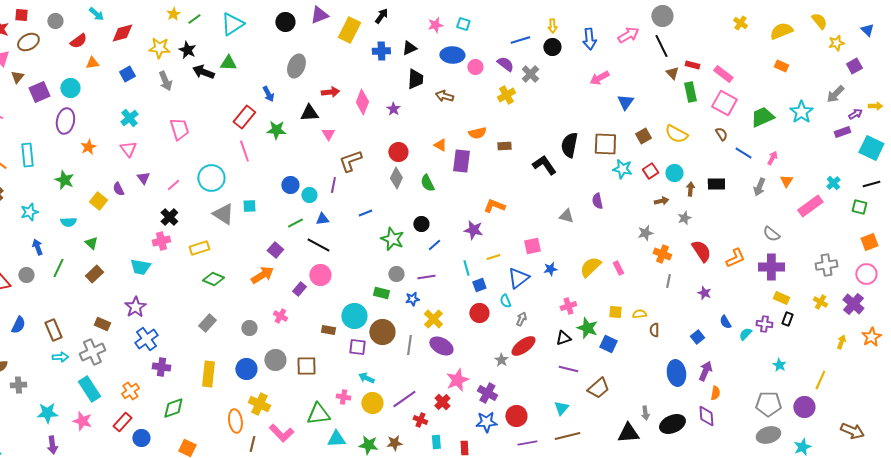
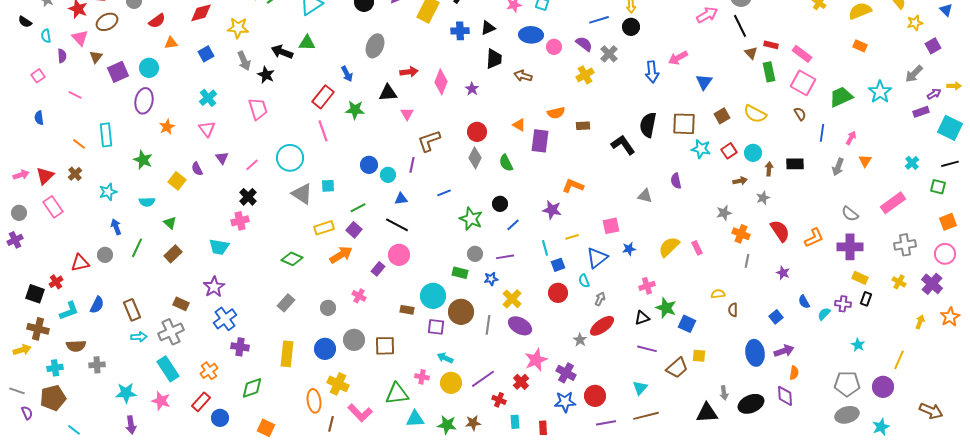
blue arrow: (589, 39) -> (652, 72), moved
black star: (187, 50) -> (266, 75), moved
blue line: (743, 153) -> (822, 133), turned 66
pink rectangle: (810, 206) -> (893, 203), moved
green line: (295, 223) -> (358, 208), moved
yellow rectangle: (199, 248) -> (324, 228), moved
yellow square: (615, 312) -> (699, 356), moved
purple arrow: (705, 371) -> (784, 351), turned 48

